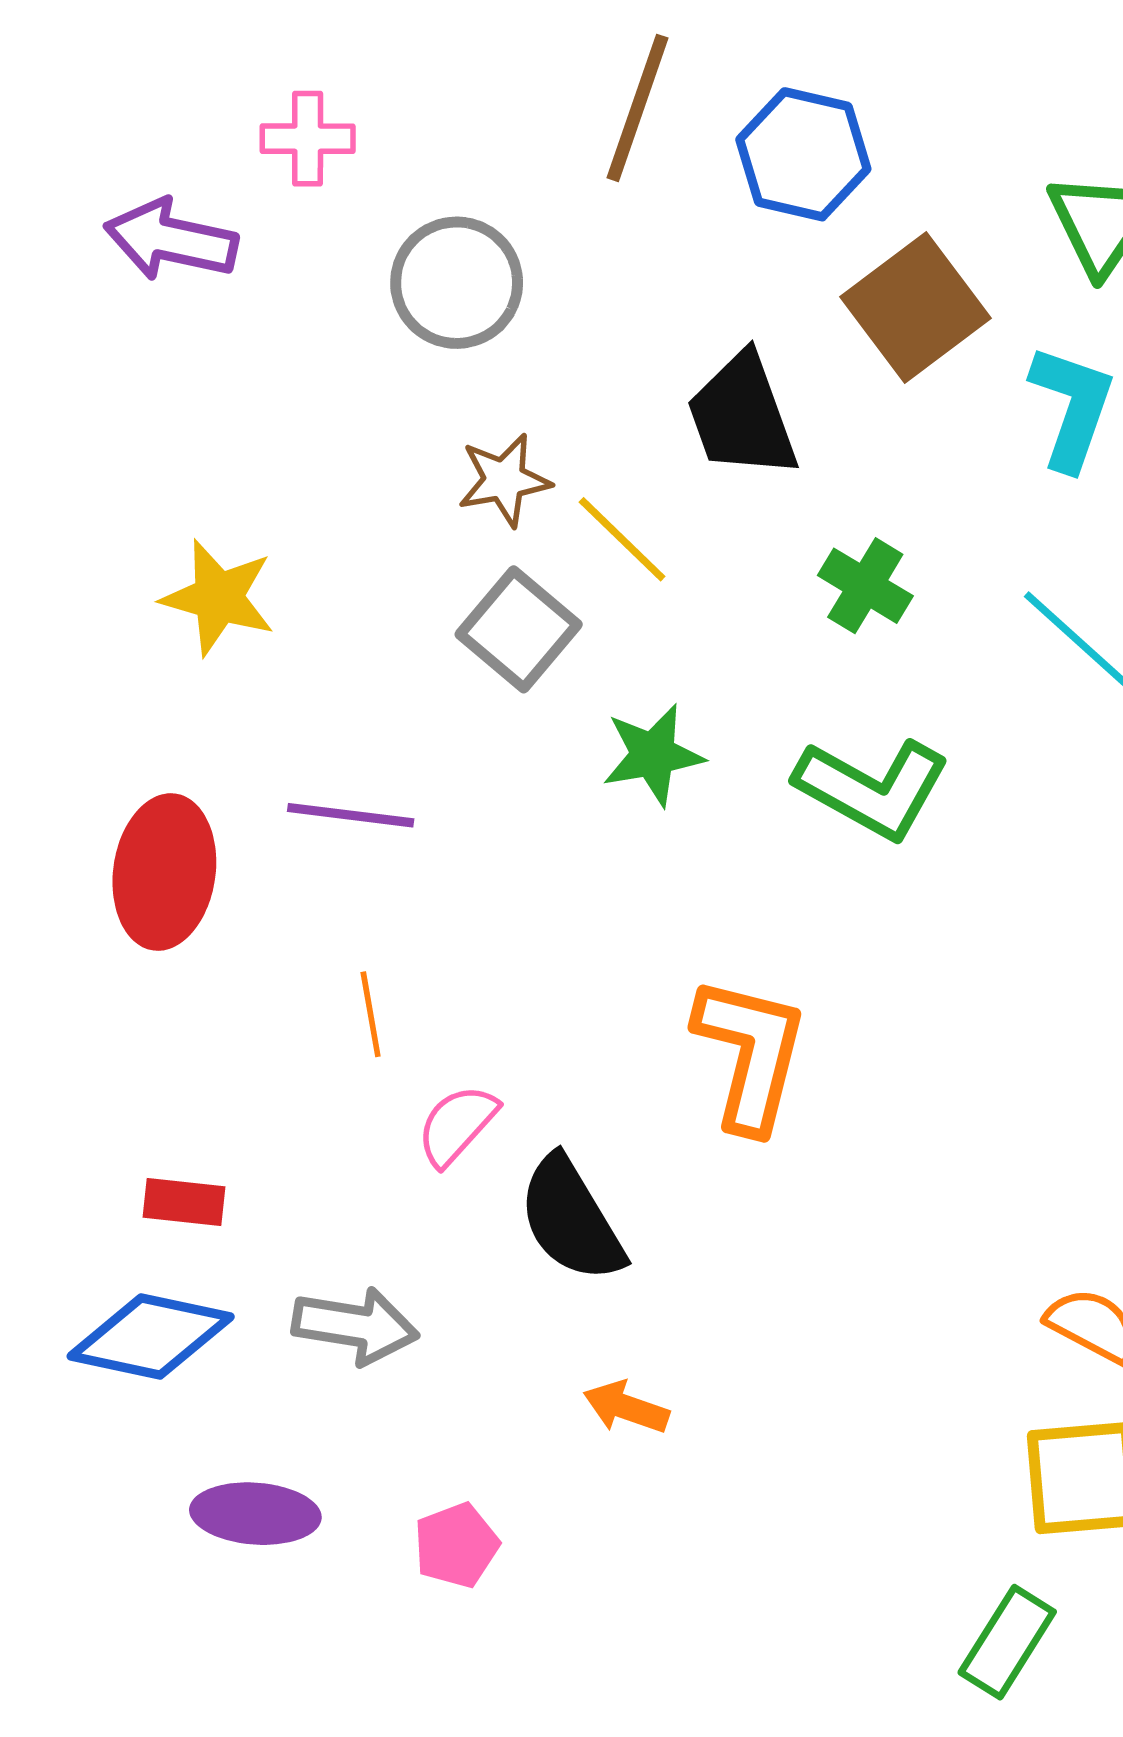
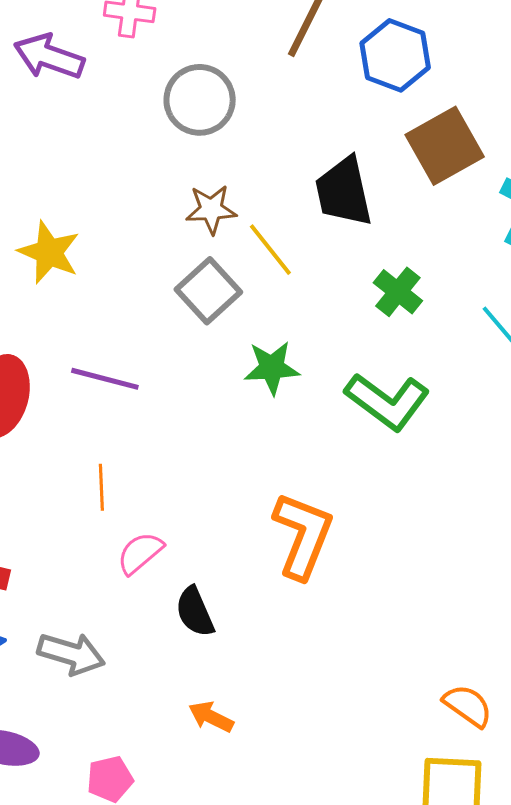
black semicircle: (571, 1219) -> (195, 612), size x0.7

